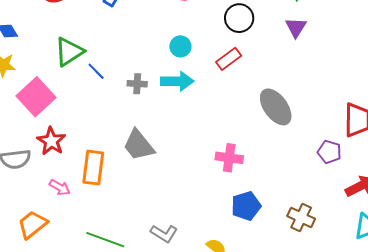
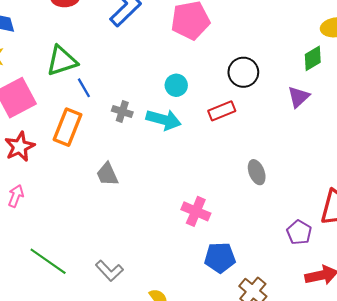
gray ellipse: (276, 107) -> (257, 172), size x0.6
gray trapezoid: (139, 145) -> (107, 174), size x0.7
orange rectangle: (93, 168) -> (68, 127), moved
pink arrow: (60, 187) -> (16, 196), turned -115
blue pentagon: (246, 206) -> (220, 258), moved

